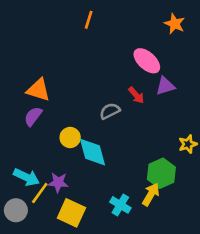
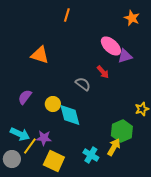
purple triangle: (165, 86) -> (125, 56), moved
orange triangle: (38, 90) -> (40, 55), moved
gray semicircle: (110, 111) -> (83, 84), turned 63
purple semicircle: (33, 116) -> (25, 97), moved

